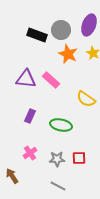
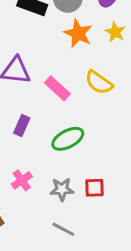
pink rectangle: (51, 80) -> (57, 88), moved
yellow semicircle: (86, 99) -> (99, 82), moved
green ellipse: (61, 125) -> (68, 139), turned -40

